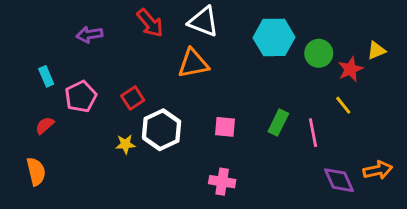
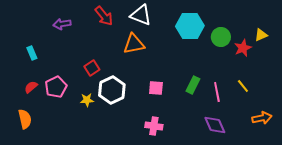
pink pentagon: (81, 97) -> (56, 87), moved
yellow line: (343, 105) -> (243, 86), moved
purple diamond: (339, 180) -> (215, 125), moved

